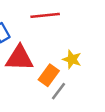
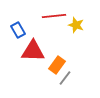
yellow star: (72, 59) -> (76, 25), moved

